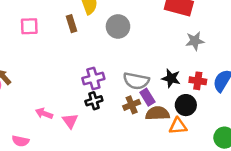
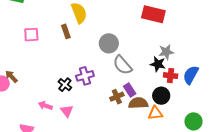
gray circle: (118, 26) -> (109, 43), moved
gray star: (195, 41) -> (166, 52), moved
black star: (171, 78) -> (158, 64), moved
gray semicircle: (136, 81) -> (122, 65), moved, turned 40
black cross: (94, 101) -> (65, 85), moved, turned -32

